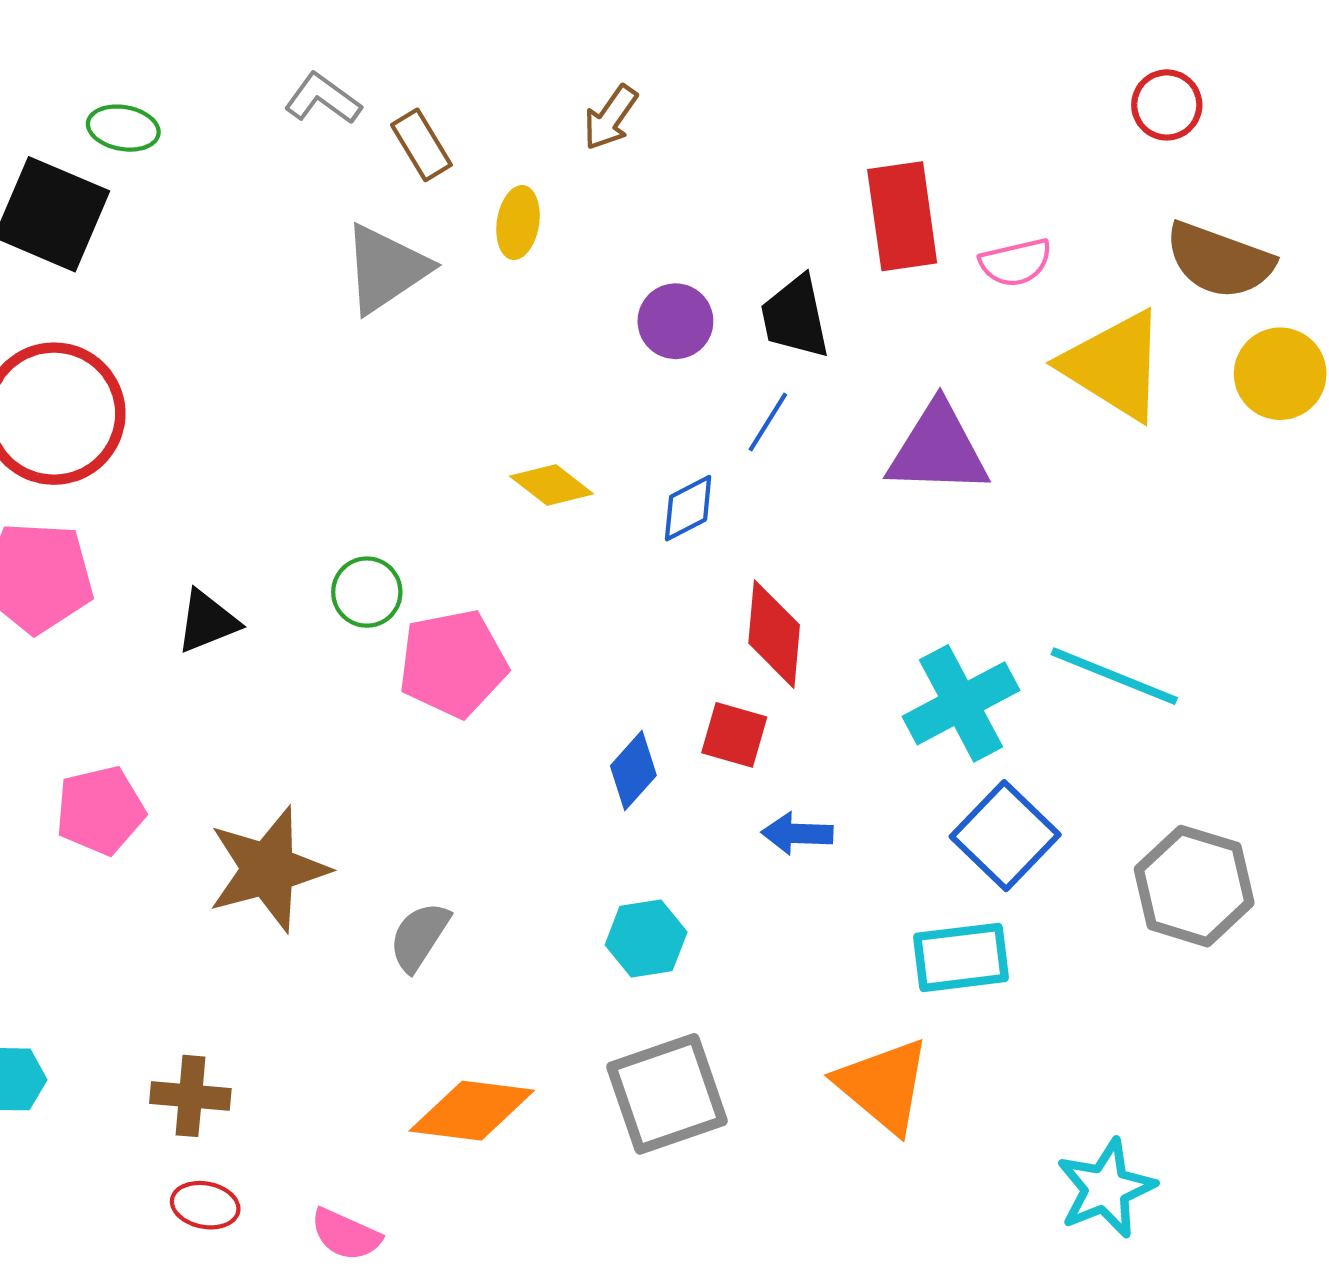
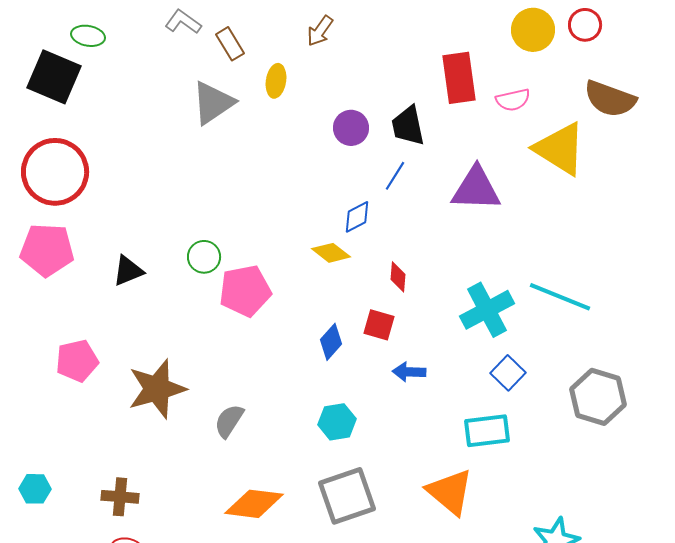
yellow circle: (1280, 374) -> (533, 30), moved
yellow diamond: (552, 485) -> (331, 253), moved
red diamond: (774, 634) -> (398, 277), size x0.6
blue square: (1005, 836) -> (508, 373), size x0.7

